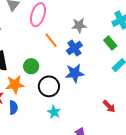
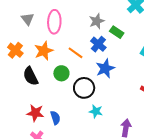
orange line: (51, 40) -> (75, 53), moved
green rectangle: (110, 43) -> (117, 32), moved
orange star: (15, 85) -> (44, 51), moved

